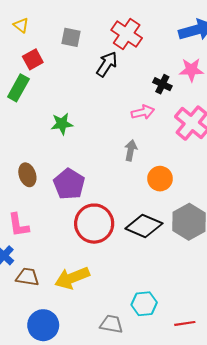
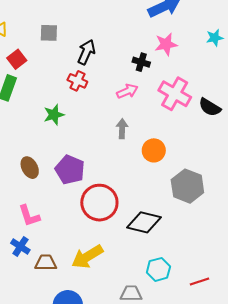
red cross: (127, 34) -> (77, 81), moved, size x0.7
black diamond: (144, 226) -> (144, 222), moved

